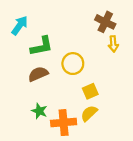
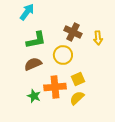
brown cross: (105, 22) -> (73, 32), moved
cyan arrow: (20, 25) -> (27, 12), moved
orange cross: (64, 123) -> (55, 87), moved

